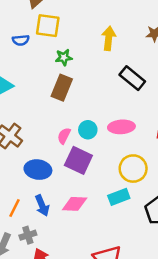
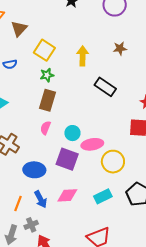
yellow square: (48, 26) -> (44, 50), moved, turned 30
pink ellipse: (121, 127) -> (92, 144), moved
pink semicircle: (64, 136) -> (45, 128), moved
cyan rectangle: (119, 197) -> (103, 196), moved

